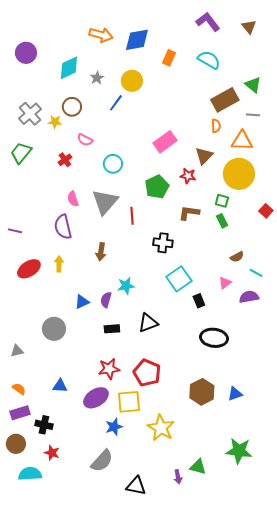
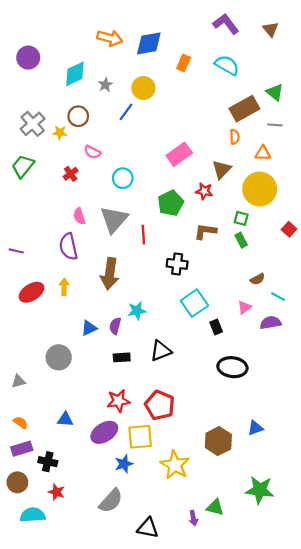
orange triangle: (242, 141) -> (263, 153), size x0.7
brown arrow: (101, 252) -> (110, 274), size x1.6
brown hexagon: (202, 392) -> (218, 441), moved

